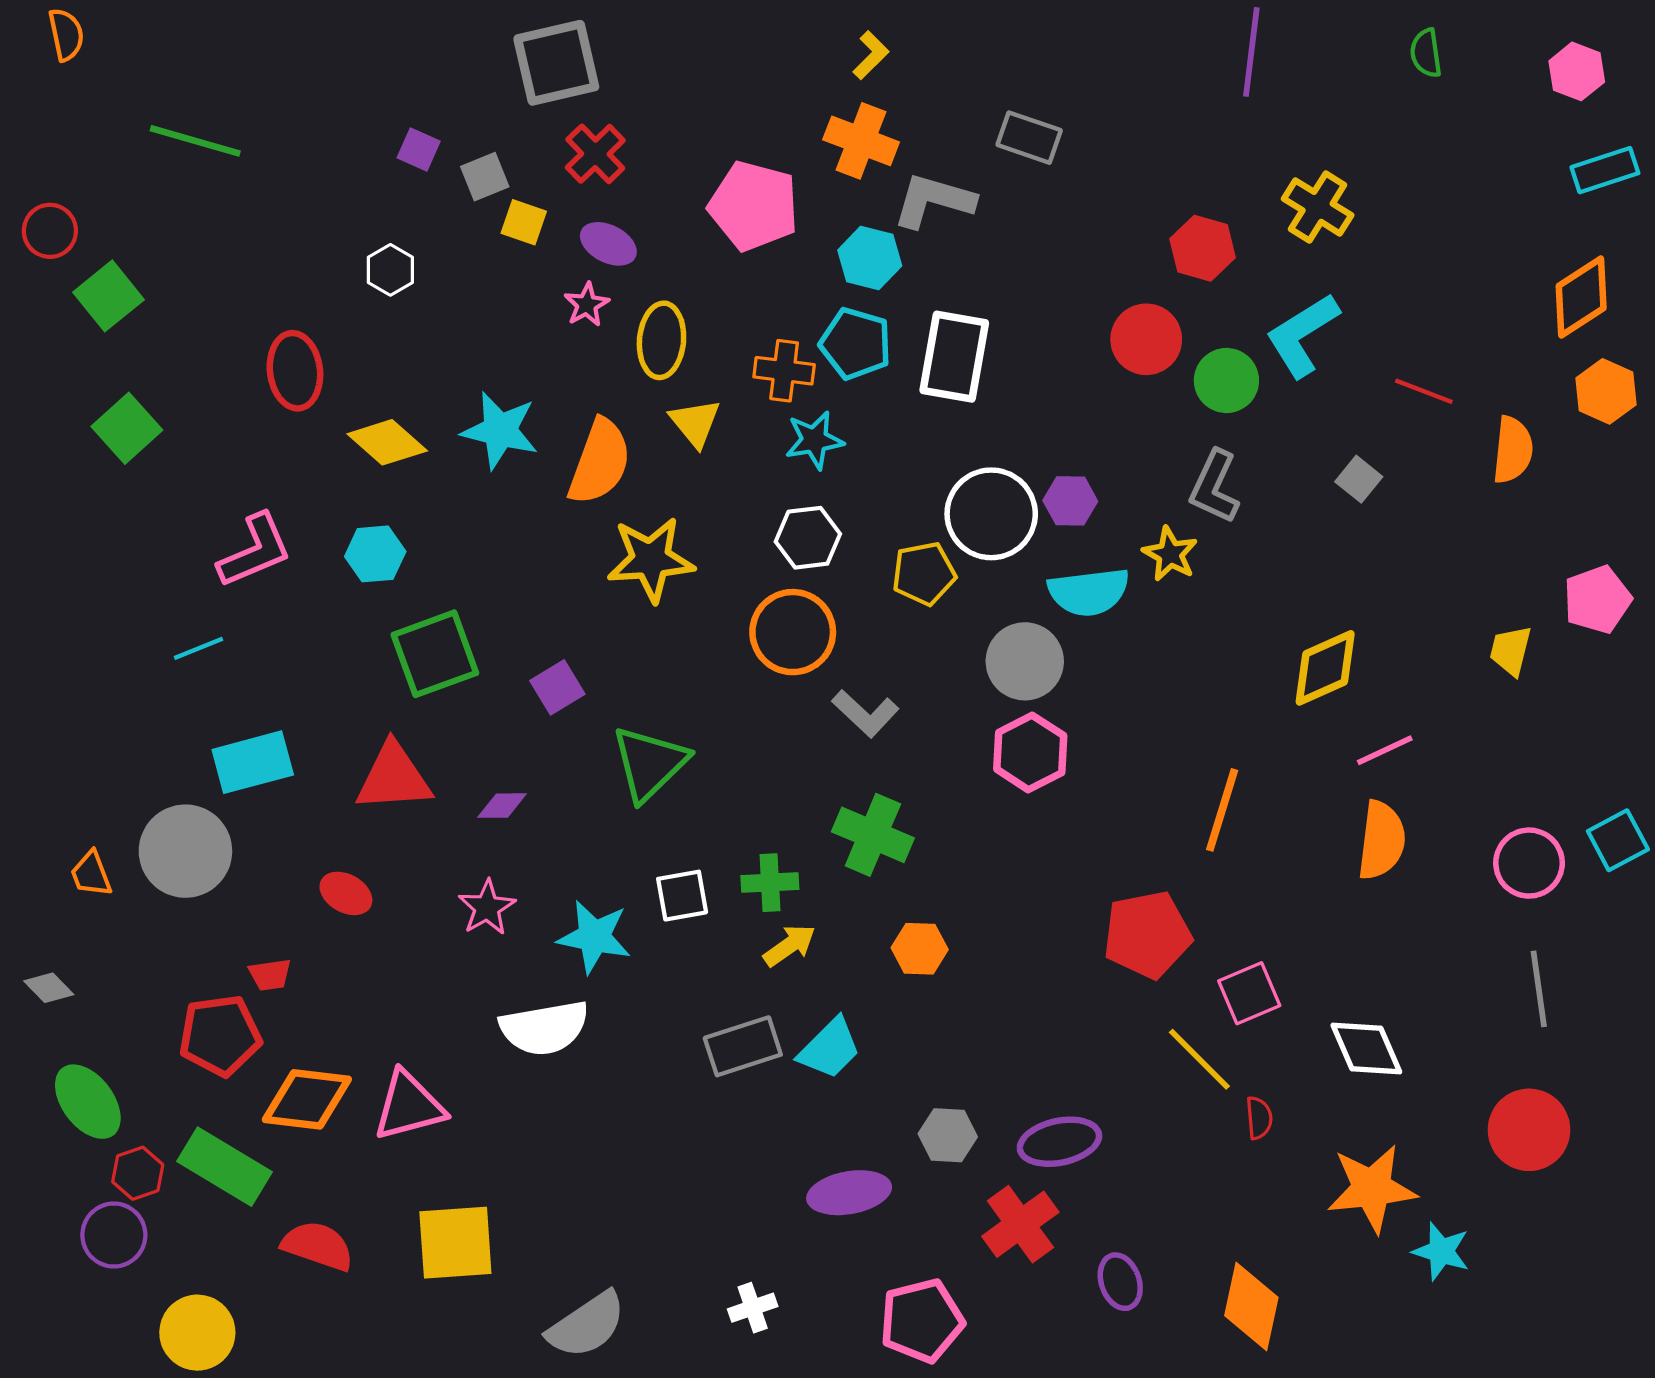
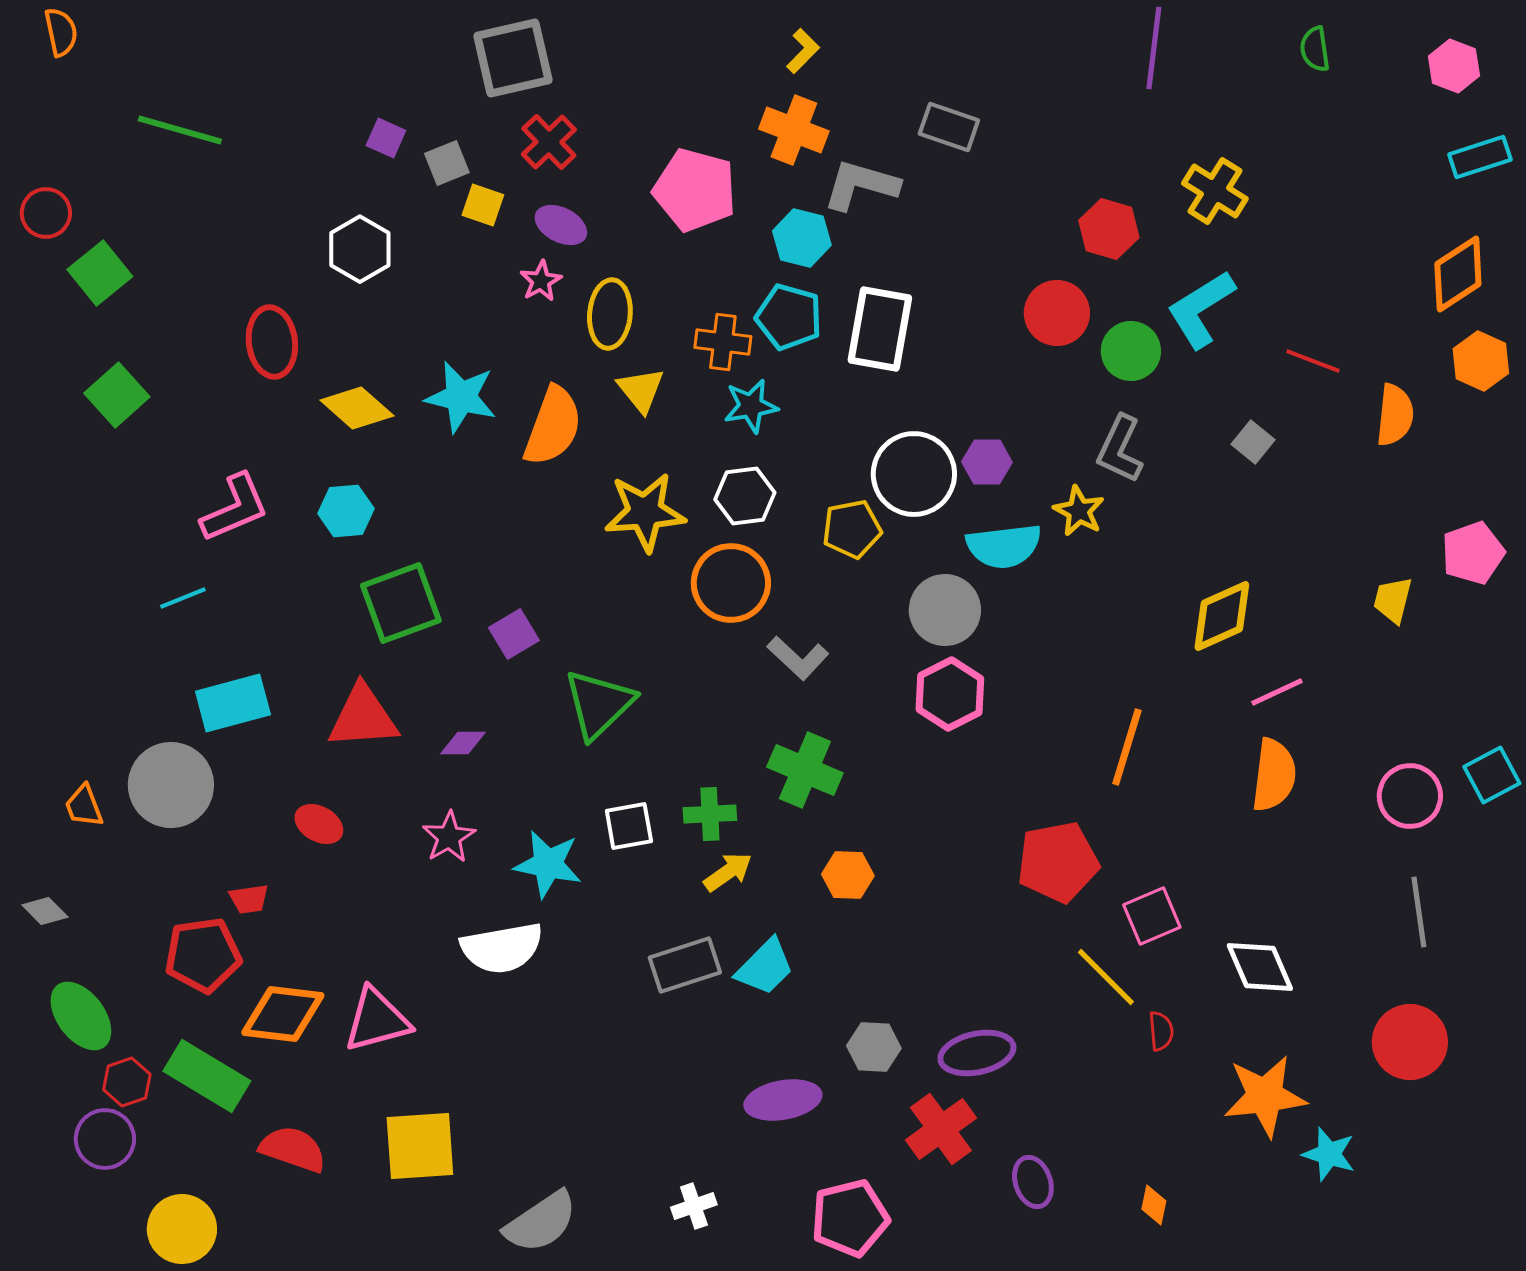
white hexagon: (390, 270) -> (360, 249), size x1.4
yellow star: (651, 559) -> (645, 512), moved
orange diamond: (1251, 1307) -> (1154, 1205), size x0.5

